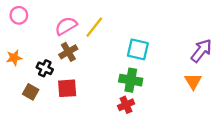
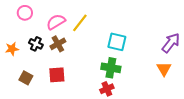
pink circle: (19, 15) -> (25, 13), moved
black cross: (45, 68) -> (36, 44), moved

